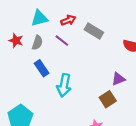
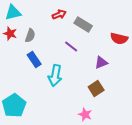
cyan triangle: (39, 18) -> (13, 12), moved
purple line: (62, 41) -> (71, 46), moved
purple triangle: (118, 79) -> (101, 62), moved

